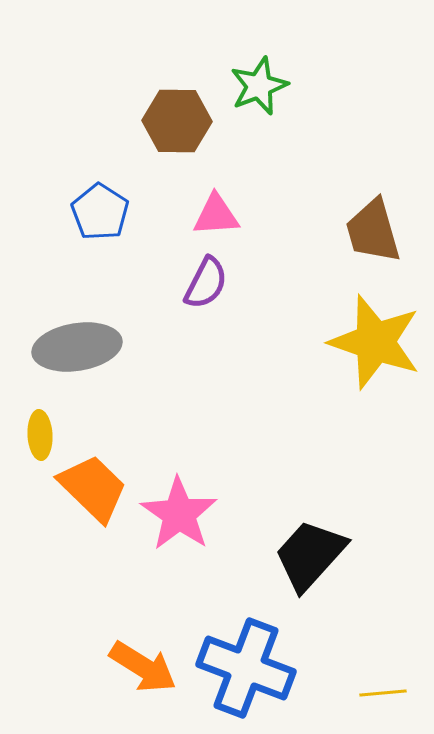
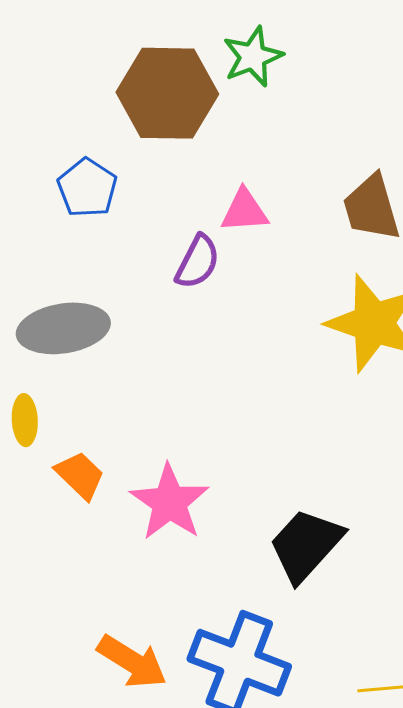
brown hexagon: (177, 121) -> (167, 93), size x1.4
pink triangle: (216, 215) -> (244, 211), moved
orange trapezoid: (93, 488) -> (80, 475), size x0.7

